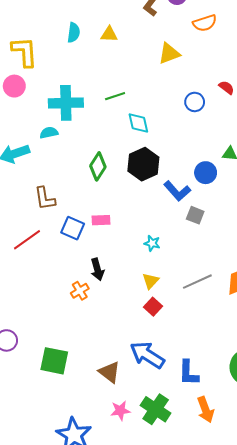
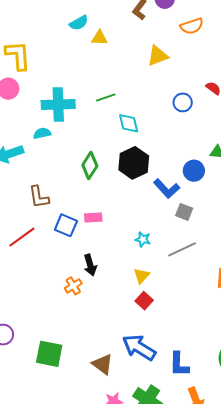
cyan semicircle: (74, 33) -> (79, 23), moved, turned 54
gray line: (197, 282) -> (182, 249), moved

